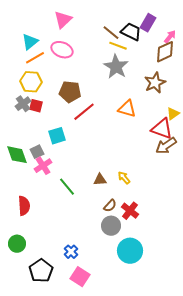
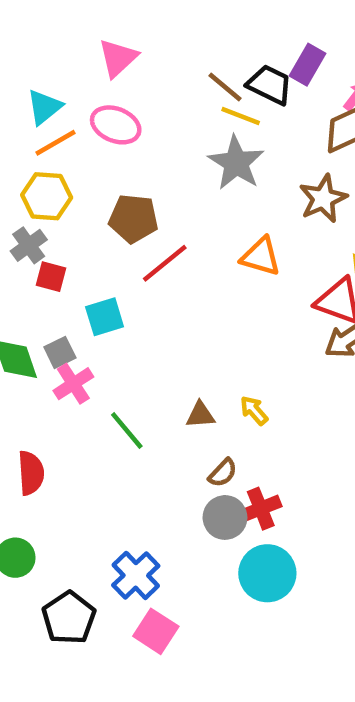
red square: (36, 106) -> (51, 277), moved
red cross: (130, 211) -> (261, 509), moved, turned 30
blue cross: (71, 252) -> (136, 575), size x1.5

